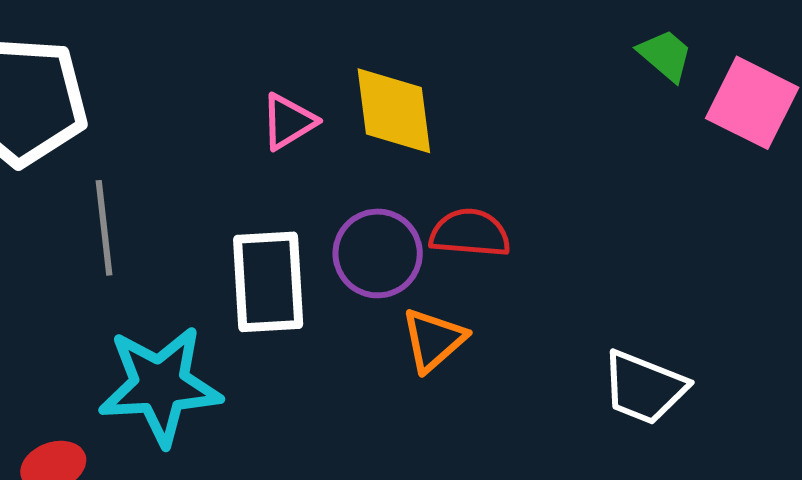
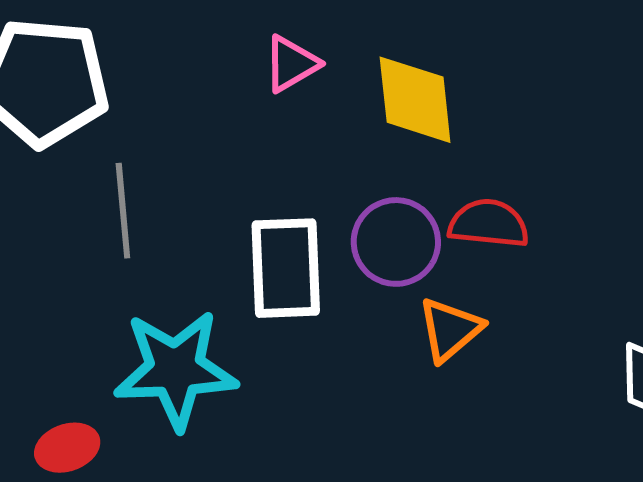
pink triangle: (288, 122) -> (291, 64), moved

